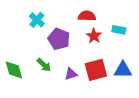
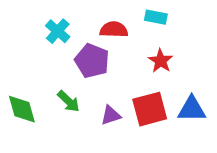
red semicircle: (87, 16) -> (114, 30), moved
cyan rectangle: (119, 30) -> (156, 17), moved
red star: (94, 36) -> (161, 61), moved

